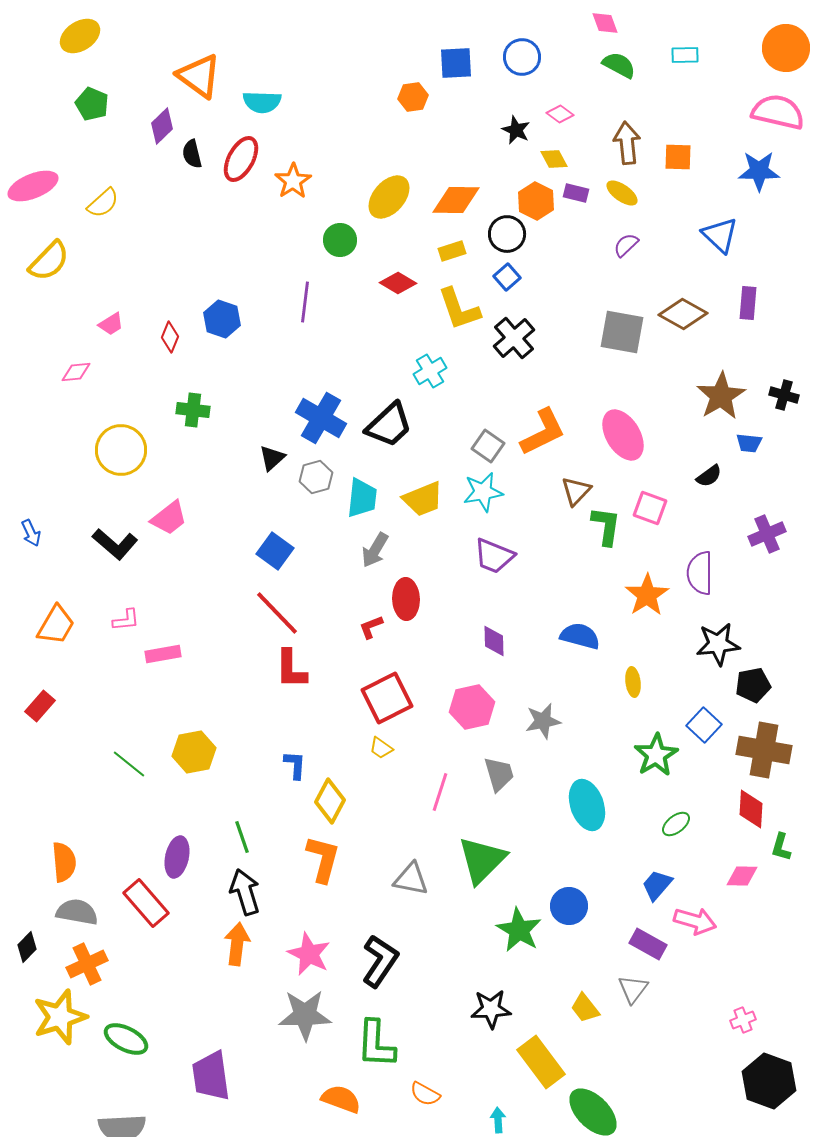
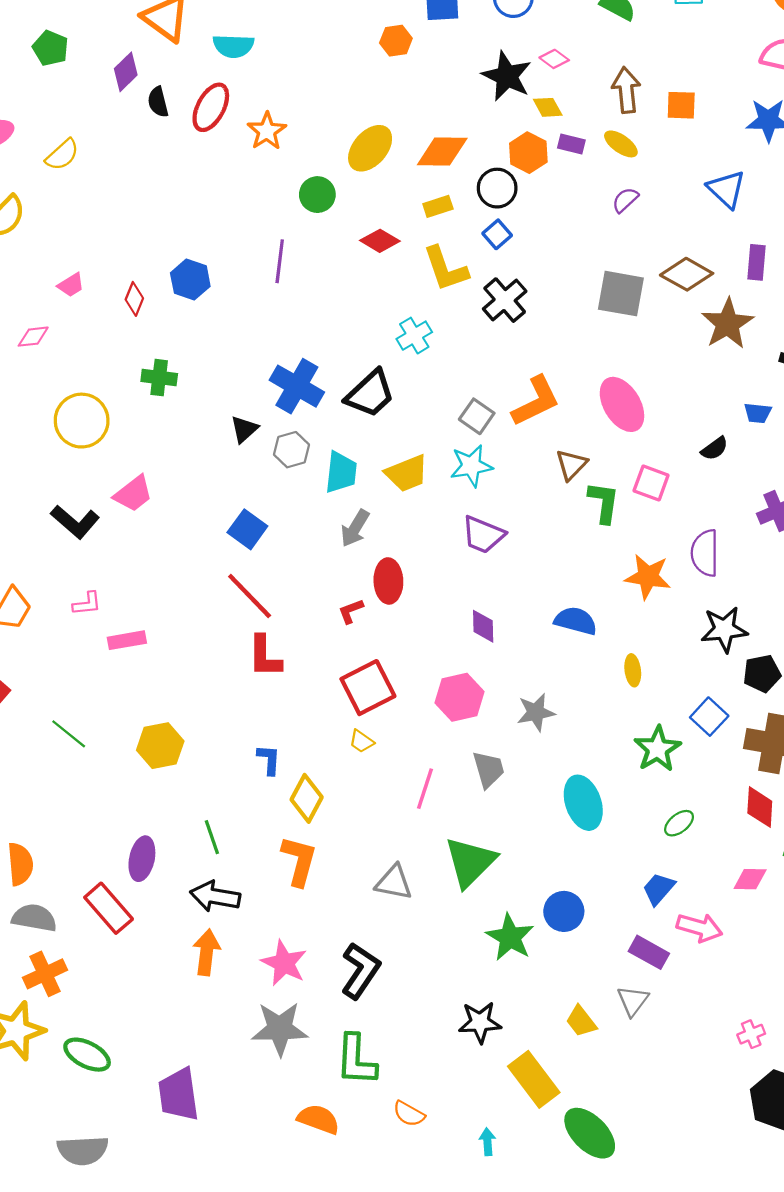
black star: (516, 130) -> (507, 76), size x1.6
brown star: (721, 396) -> (727, 324), moved
orange star: (647, 595) -> (648, 577), turned -30
green line: (129, 764) -> (69, 734), moved
black arrow: (245, 892) -> (215, 896), turned -63

